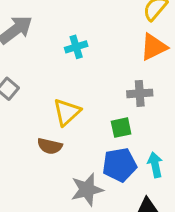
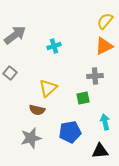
blue pentagon: (120, 165) -> (70, 132), moved
gray star: (87, 190) -> (31, 138), moved

